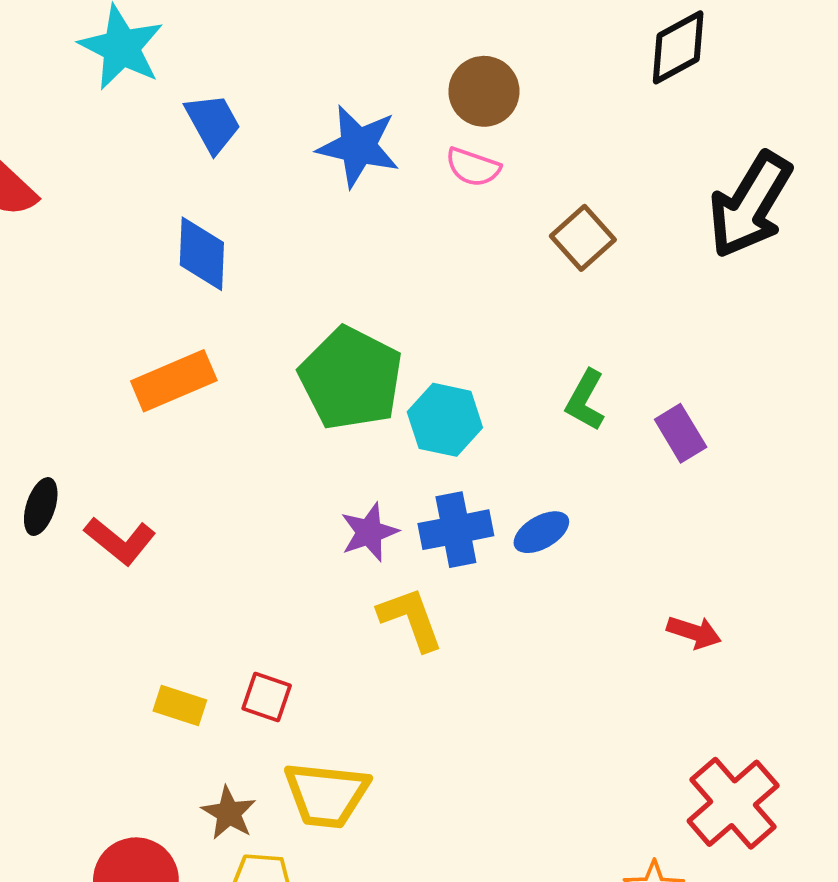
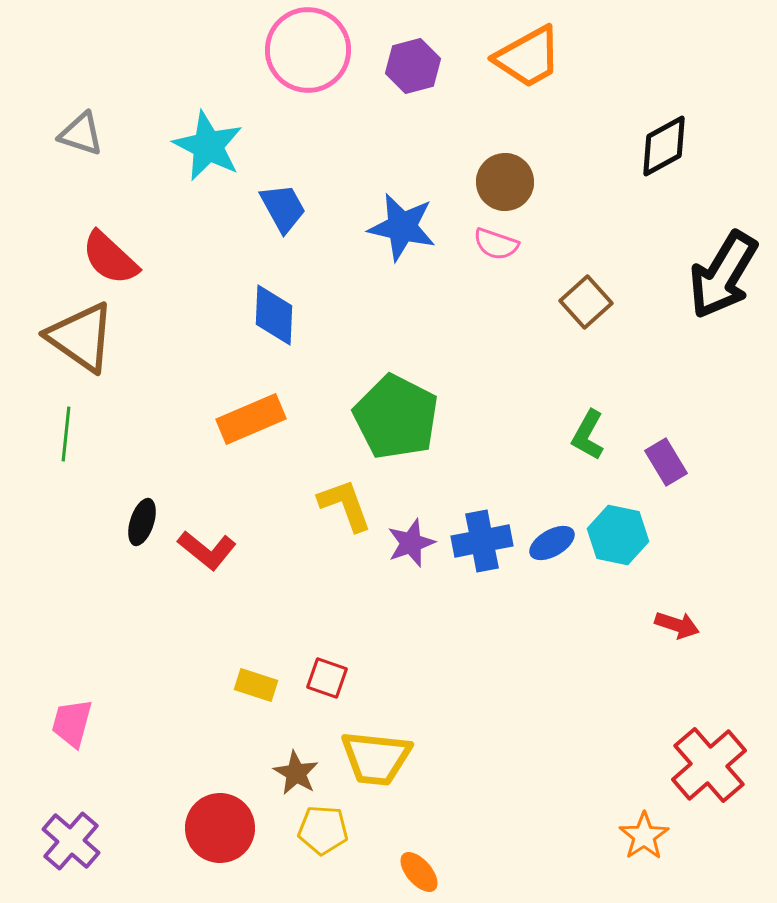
cyan hexagon: (445, 420) -> (618, 535), moved
yellow L-shape: (411, 619) -> (345, 505), moved

